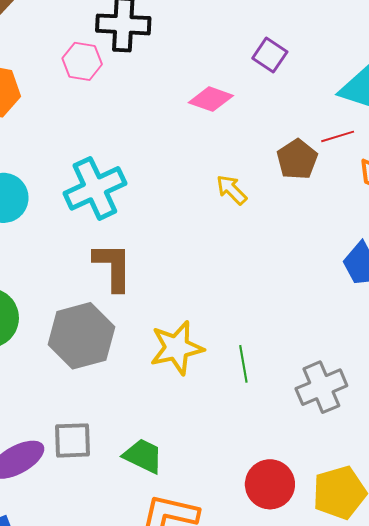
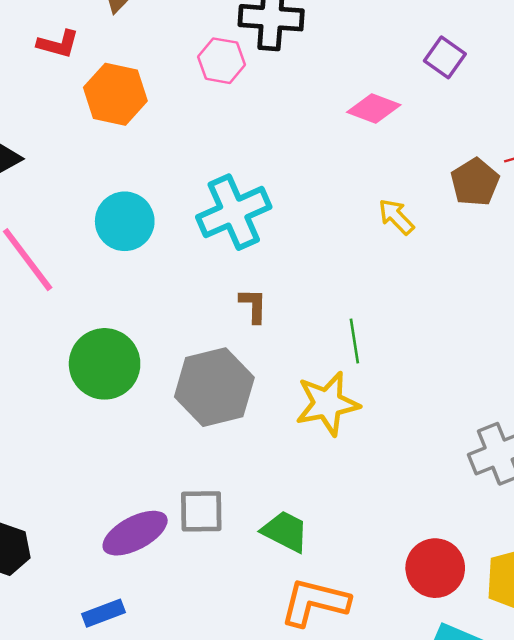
brown L-shape: (113, 267) -> (253, 306), size x0.6
green line: (243, 364) -> (354, 341), moved

